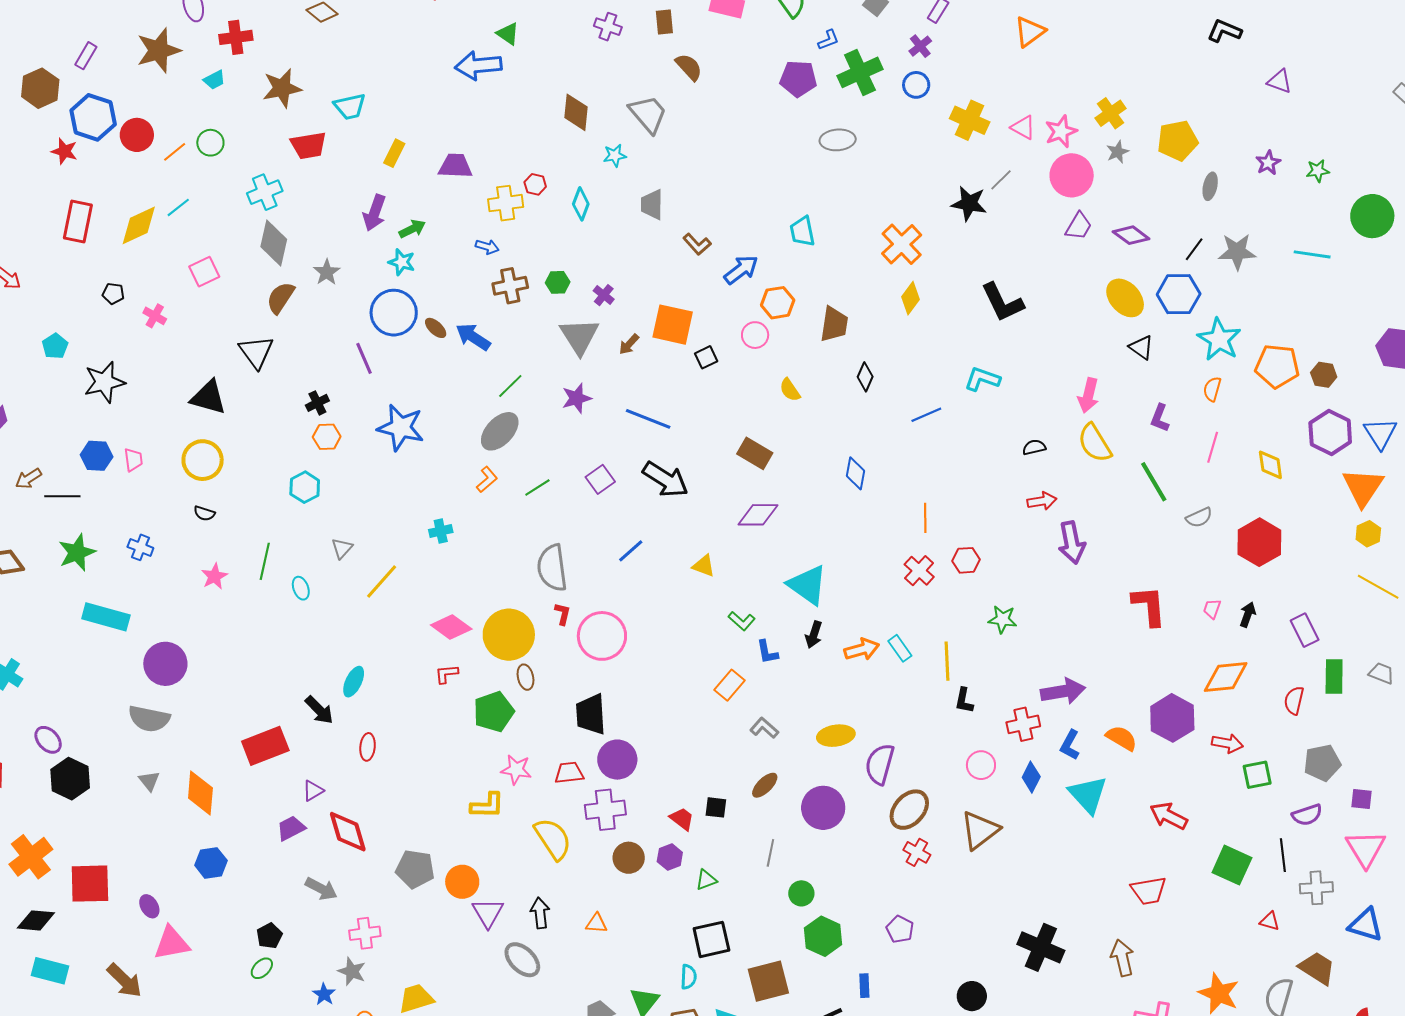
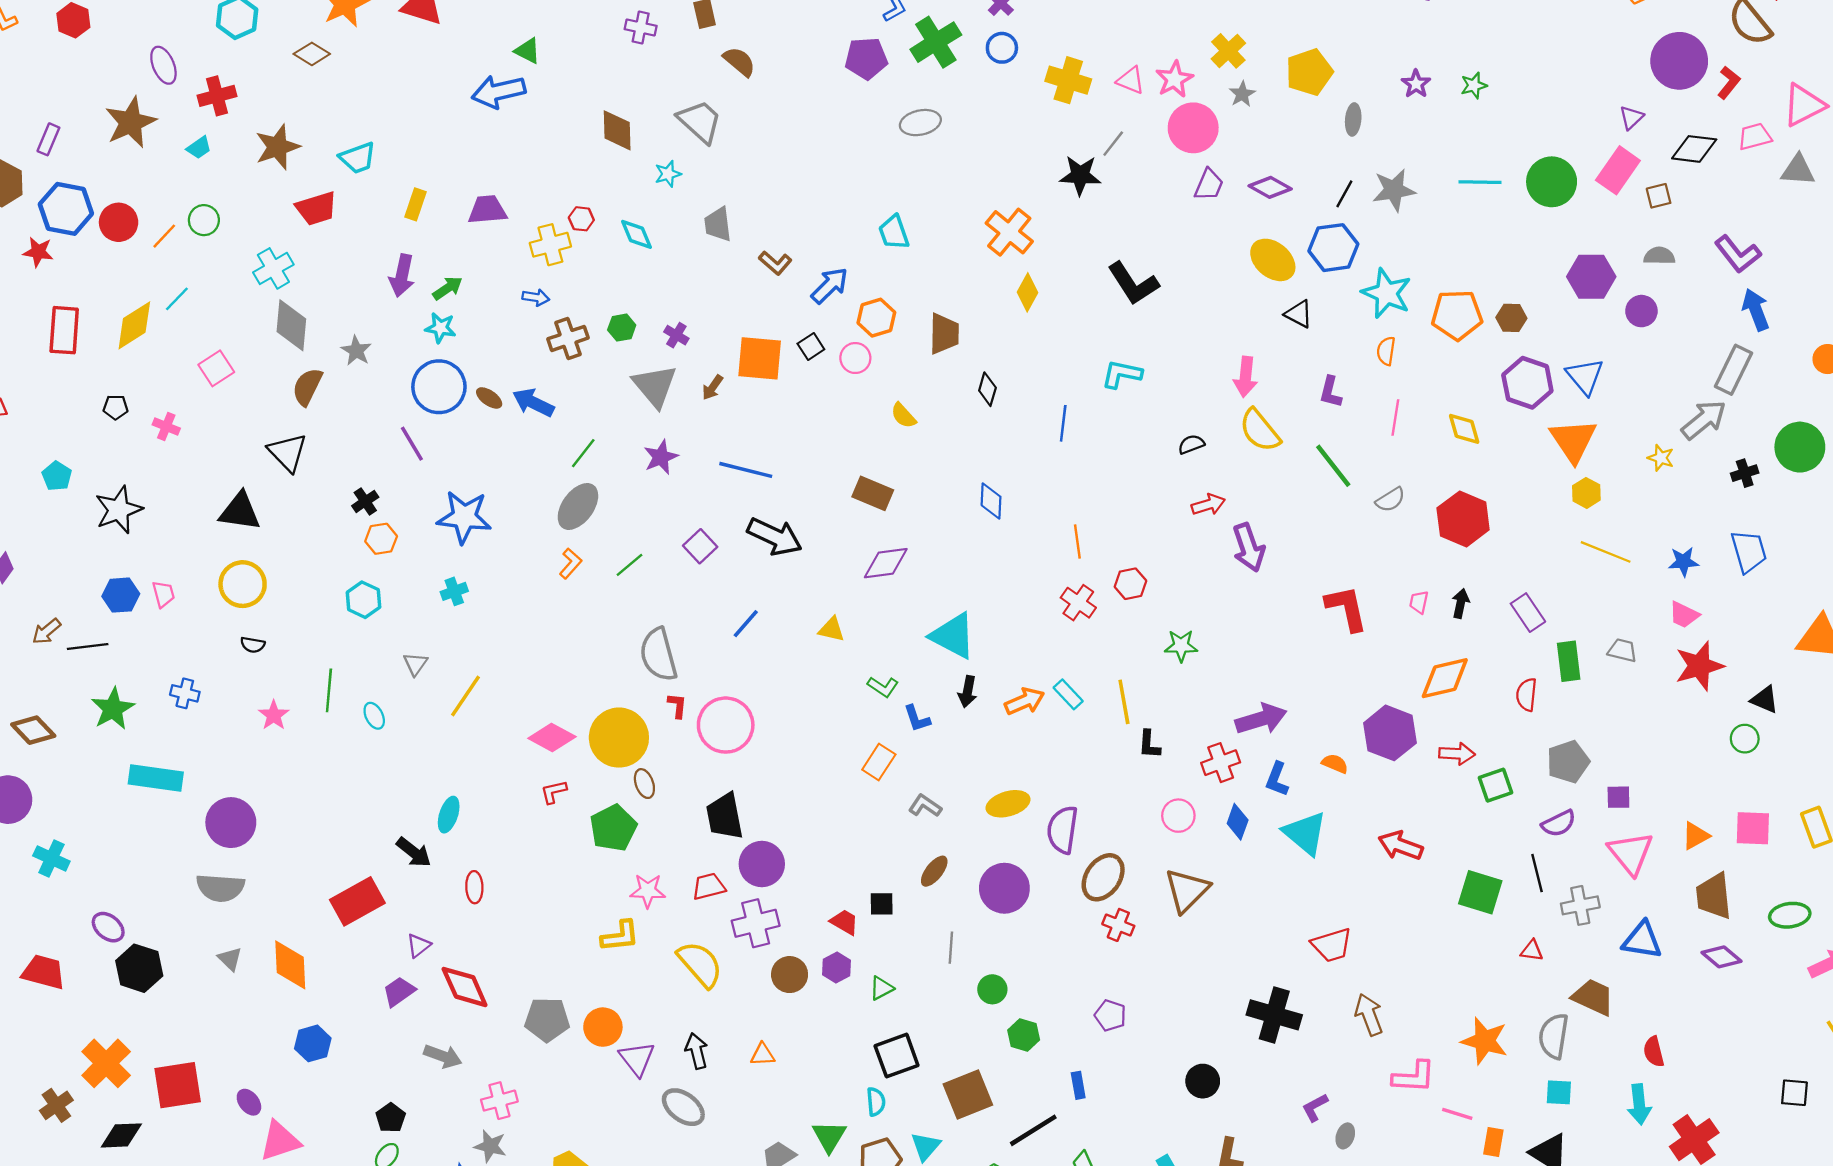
cyan diamond: (581, 204) -> (636, 234), turned -36
green circle: (1372, 216) -> (1552, 182), moved
black square: (706, 357) -> (811, 346), moved
blue line: (926, 415) -> (1063, 423), turned -52
cyan cross: (441, 531) -> (454, 591), moved
orange semicircle: (1122, 738) -> (1335, 764), size x0.7
red trapezoid: (1149, 891) -> (1332, 945), moved
green hexagon: (823, 936) -> (1024, 1035), size x0.7

